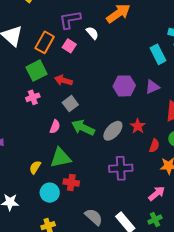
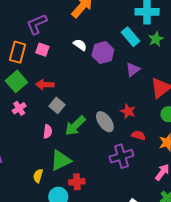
white semicircle: (92, 33) -> (80, 45), moved
purple hexagon: (124, 86) -> (103, 53), moved
green arrow: (83, 128) -> (75, 126), turned -55
gray ellipse: (113, 131) -> (105, 122), turned -65
red semicircle: (154, 146) -> (138, 135), moved, turned -80

